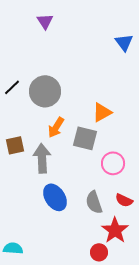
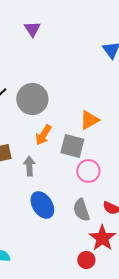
gray arrow: (42, 158) -> (29, 166), size x0.7
pink circle: (113, 163) -> (88, 171), moved

